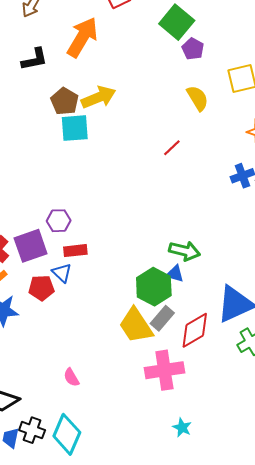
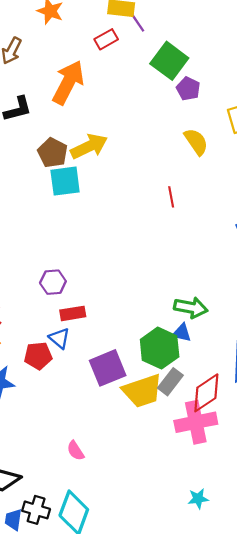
red line: (172, 148) -> (171, 197), turned -54
purple square: (31, 246) -> (108, 368), moved
yellow trapezoid: (136, 325) -> (142, 391), turned -72
pink cross: (164, 370) -> (196, 422), moved
cyan star: (182, 428) -> (198, 499), turned -30

